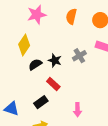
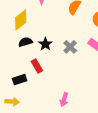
gray cross: (79, 56) -> (70, 47), turned -32
pink arrow: (77, 110) -> (64, 100), moved

